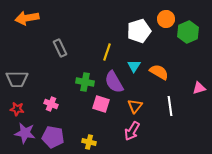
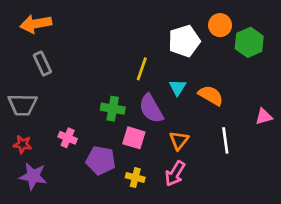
gray rectangle: (60, 48) -> (42, 64), moved
purple pentagon: (53, 137) -> (101, 160), moved
yellow cross: (89, 142) -> (135, 178), moved

